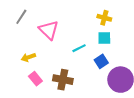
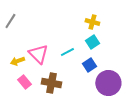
pink triangle: (49, 30) -> (38, 54), moved
cyan square: (104, 38) -> (92, 42), turned -32

